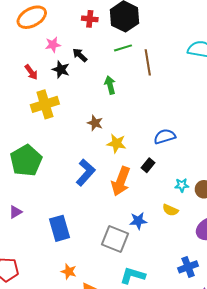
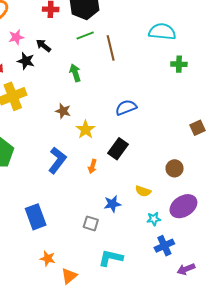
blue semicircle: (165, 136) -> (126, 108), moved
yellow star: (116, 143) -> (86, 130), turned 30
black rectangle: (148, 165) -> (118, 149), size x1.5
orange arrow: (121, 181) -> (92, 166), size x0.5
cyan star: (182, 185) -> (154, 219), moved
gray square: (115, 239) -> (91, 223), size x0.6

